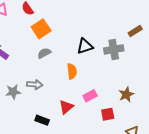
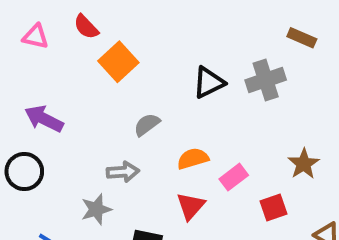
brown rectangle: (135, 31) -> (302, 38), turned 64
gray semicircle: (44, 53) -> (147, 125), moved
orange semicircle: (72, 71) -> (193, 159), moved, turned -91
gray star: (13, 92) -> (96, 209), moved

